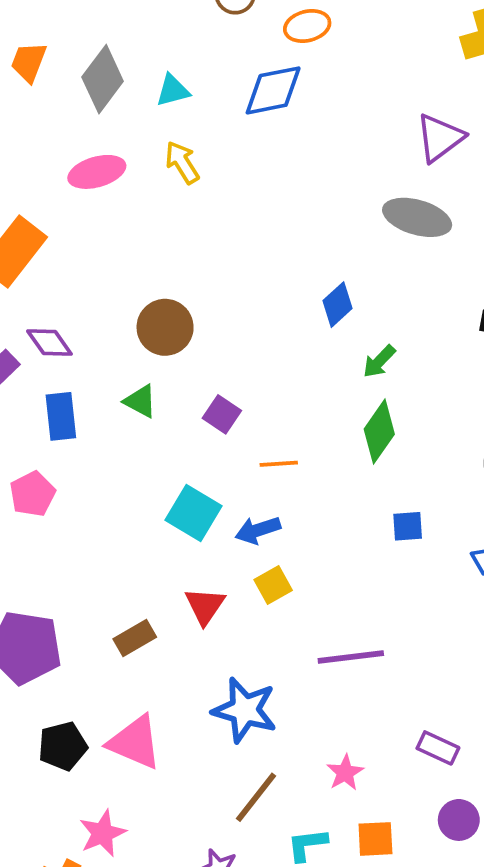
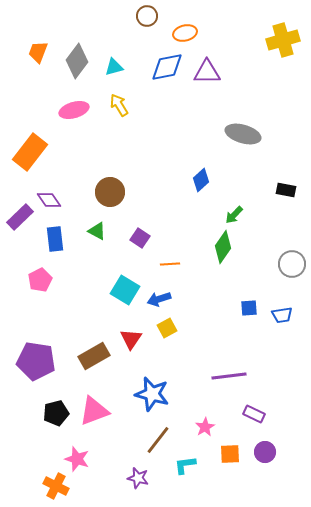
purple triangle: (440, 138) -> (207, 72), moved, turned 36
green arrow: (379, 361) -> (234, 215), moved
blue square: (408, 526) -> (249, 308), moved
brown rectangle: (135, 638) -> (94, 356), size x1.4
purple line: (351, 657) -> (229, 376), moved
pink triangle: (135, 742) -> (94, 411), turned -44
pink star: (103, 833) -> (77, 459), turned -30
orange square: (375, 839) -> (230, 454), moved

